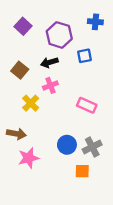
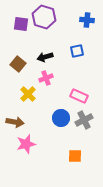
purple square: (23, 26) -> (21, 24), turned -35
purple hexagon: (59, 35) -> (44, 17), moved
blue circle: (67, 145) -> (61, 118), moved
gray cross: (92, 147) -> (84, 120), moved

